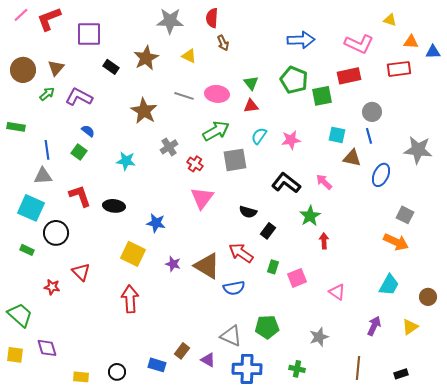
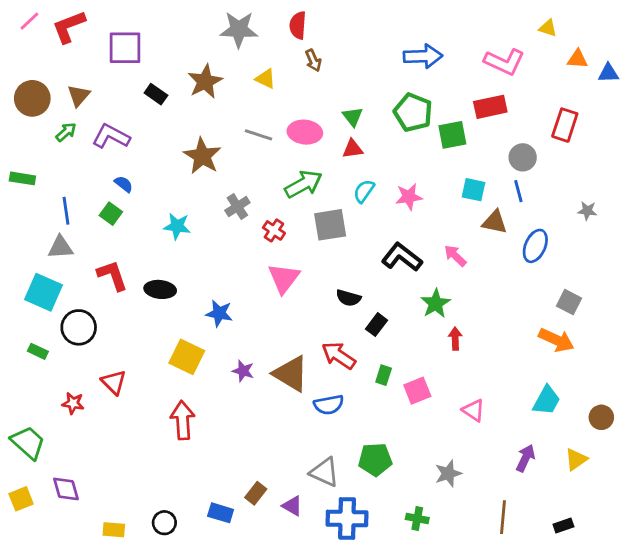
red rectangle: (399, 69) -> (565, 125), moved, turned -65
gray star: (418, 150) -> (587, 211), size x0.5
yellow square: (15, 355) -> (21, 499), turned -30

